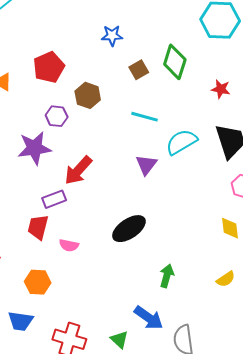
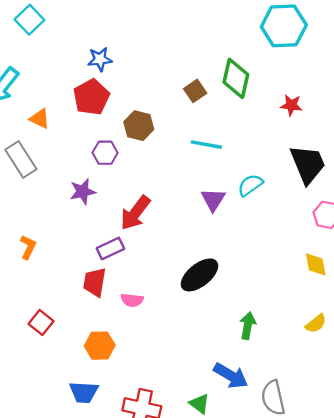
blue star: (112, 36) -> (100, 59), moved
cyan semicircle: (181, 142) -> (250, 185), moved, size x0.7
purple star: (34, 148) -> (83, 192), size x0.7

